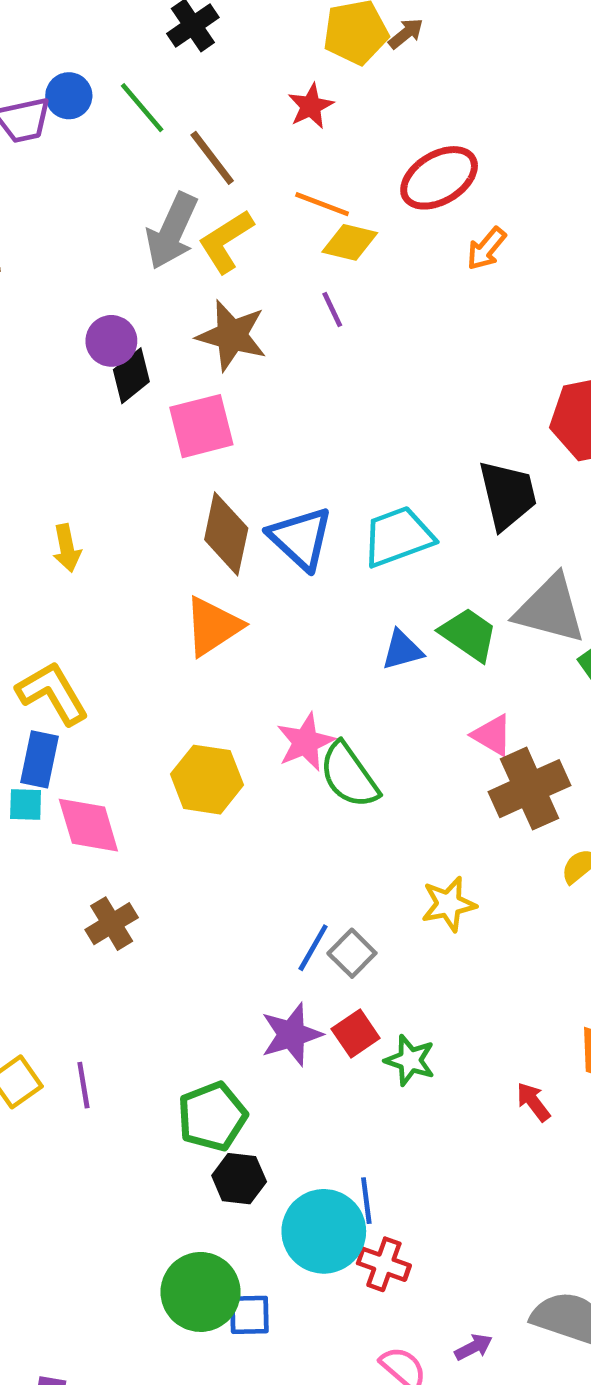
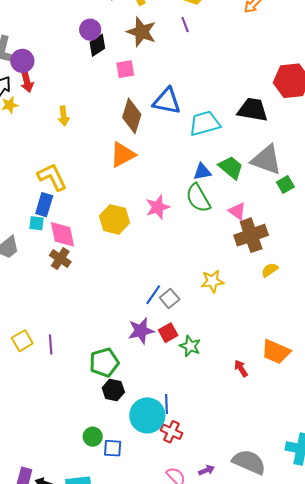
pink square: (201, 426) -> (125, 69), size x0.7
black trapezoid: (508, 495) -> (253, 110), turned -72
blue triangle: (301, 538) -> (167, 101), moved, turned -36
green semicircle: (349, 775) -> (198, 198), moved
brown cross: (112, 924) -> (60, 259), moved, turned -30
green circle: (201, 1292) -> (93, 437), size x0.6

